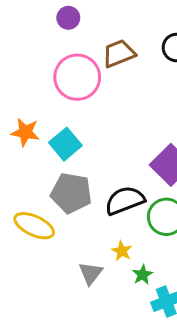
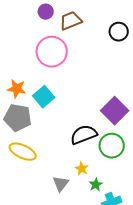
brown trapezoid: (119, 53) -> (71, 21), moved
gray pentagon: (71, 193) -> (18, 118), moved

